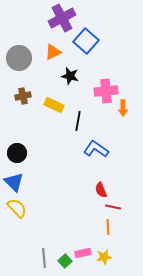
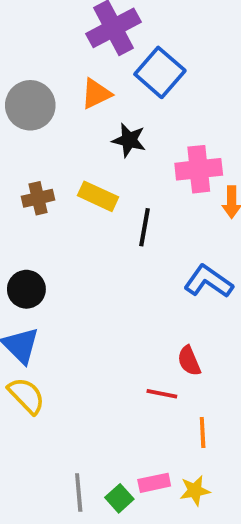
brown cross: (23, 96) -> (38, 198), moved
blue L-shape: (96, 149) -> (208, 281), moved
red line: (113, 207) -> (162, 394), moved

